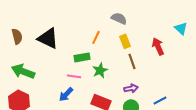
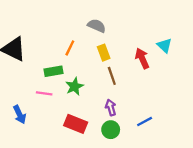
cyan triangle: (181, 28) -> (164, 46), moved
purple arrow: (131, 88) -> (111, 107), turned -96
blue arrow: (66, 94) -> (20, 114), moved, turned -70

